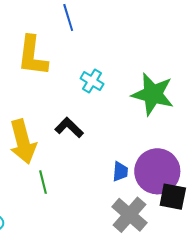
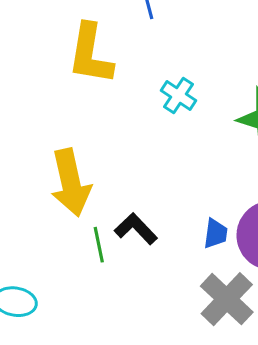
black L-shape: (69, 128) -> (136, 229), moved

